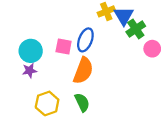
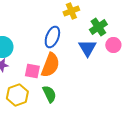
blue triangle: (124, 16) -> (87, 48), moved
pink square: (64, 47) -> (32, 71), moved

